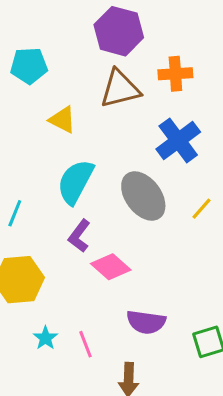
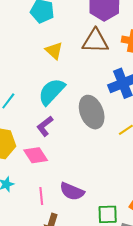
pink diamond: (111, 267) -> (36, 155), moved
pink line: (86, 344) -> (41, 196), moved

